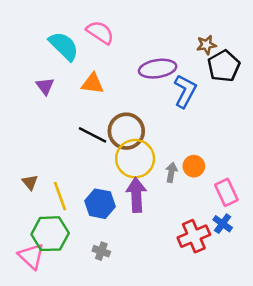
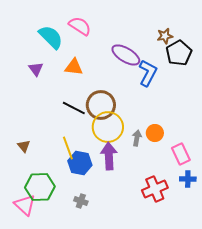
purple ellipse: (158, 69) -> (126, 55), turned 40
yellow line: (60, 196) -> (68, 148), moved
blue cross: (223, 224) -> (188, 179), moved, turned -35

